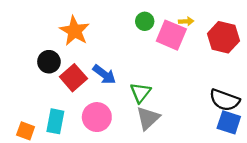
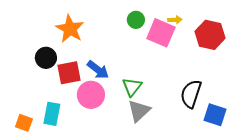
red square: (73, 78) -> (69, 73), turned 30
black semicircle: (225, 100) -> (191, 94), moved, turned 88
pink circle: (97, 117) -> (91, 95), moved

